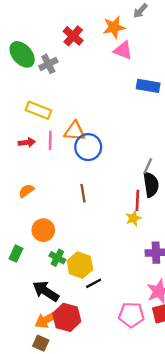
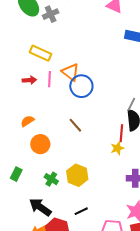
orange triangle: (75, 131) -> (70, 72), turned 30
brown line: (83, 193) -> (75, 125), turned -35
orange circle: (43, 230) -> (40, 144), moved
yellow hexagon: (80, 265) -> (77, 175), moved
black line: (94, 283) -> (81, 211), moved

